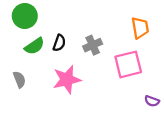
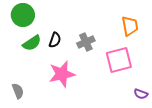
gray semicircle: (19, 80) -> (18, 91), moved

